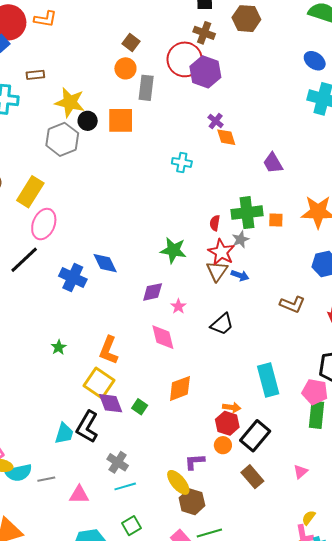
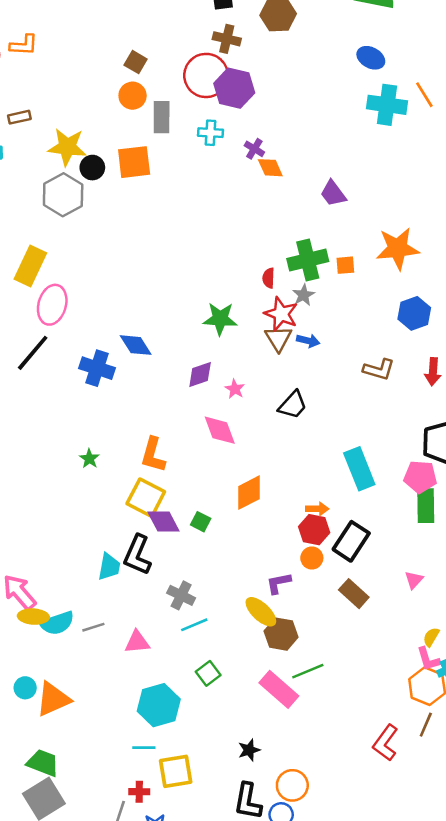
cyan cross: (182, 162) -> (210, 133), moved

